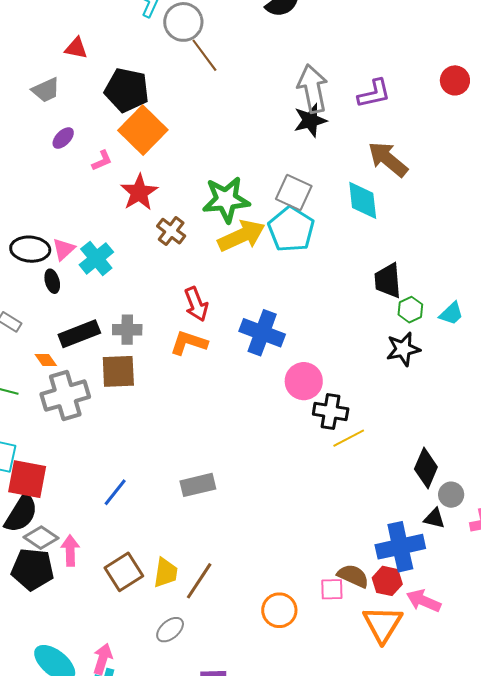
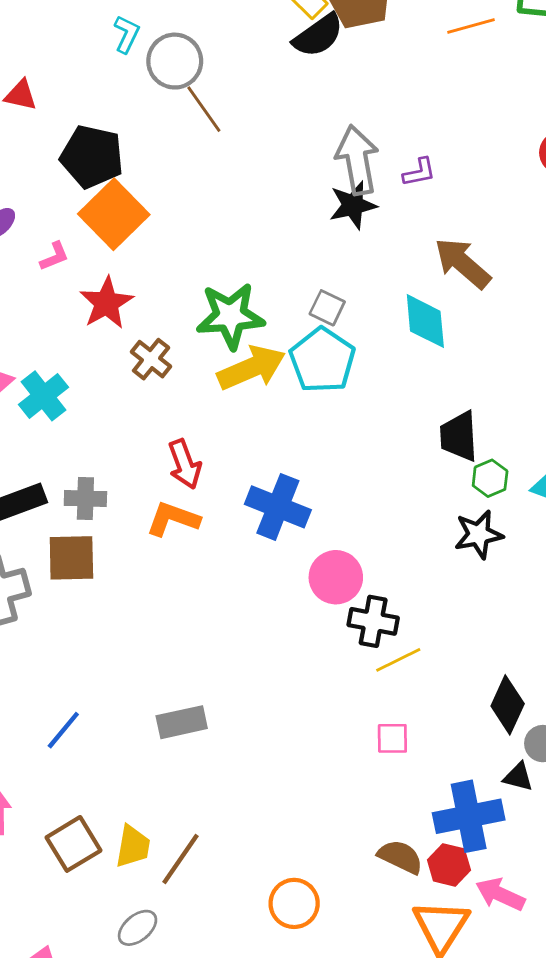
purple L-shape: (374, 94) -> (419, 172), moved, size x0.7
gray square: (294, 193) -> (327, 308), size x0.7
pink square: (332, 589) -> (392, 738), moved

